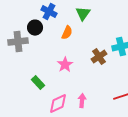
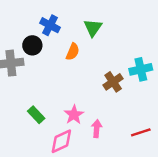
pink star: (65, 65) -> (74, 115), moved
pink arrow: (82, 101) -> (97, 129), moved

